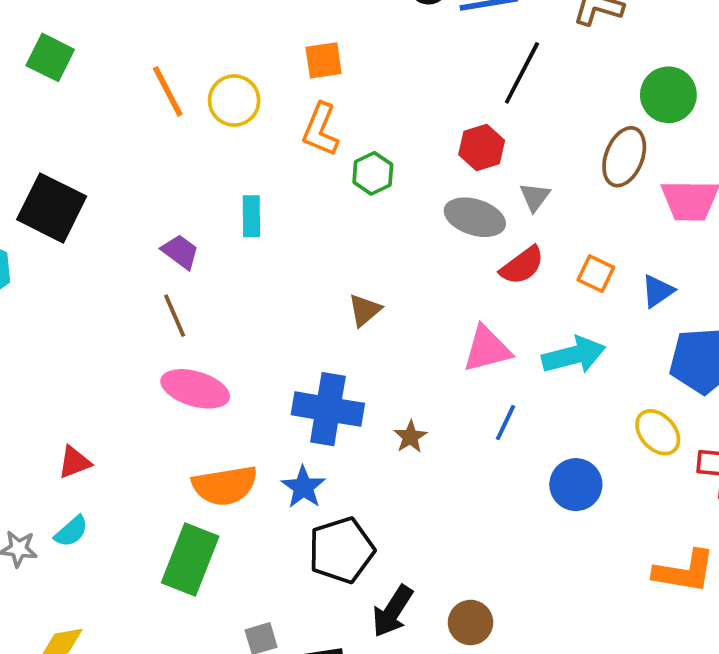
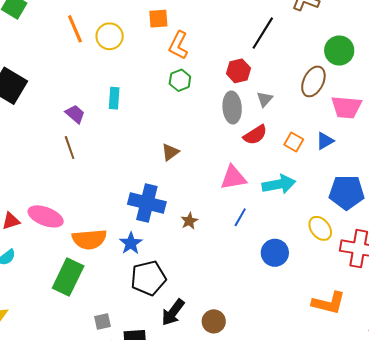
orange L-shape: (321, 130) -> (178, 45), moved
gray ellipse: (475, 217) -> (232, 107), turned 64
blue triangle: (658, 291) -> (325, 141), moved
pink ellipse: (195, 389) -> (46, 216), moved

